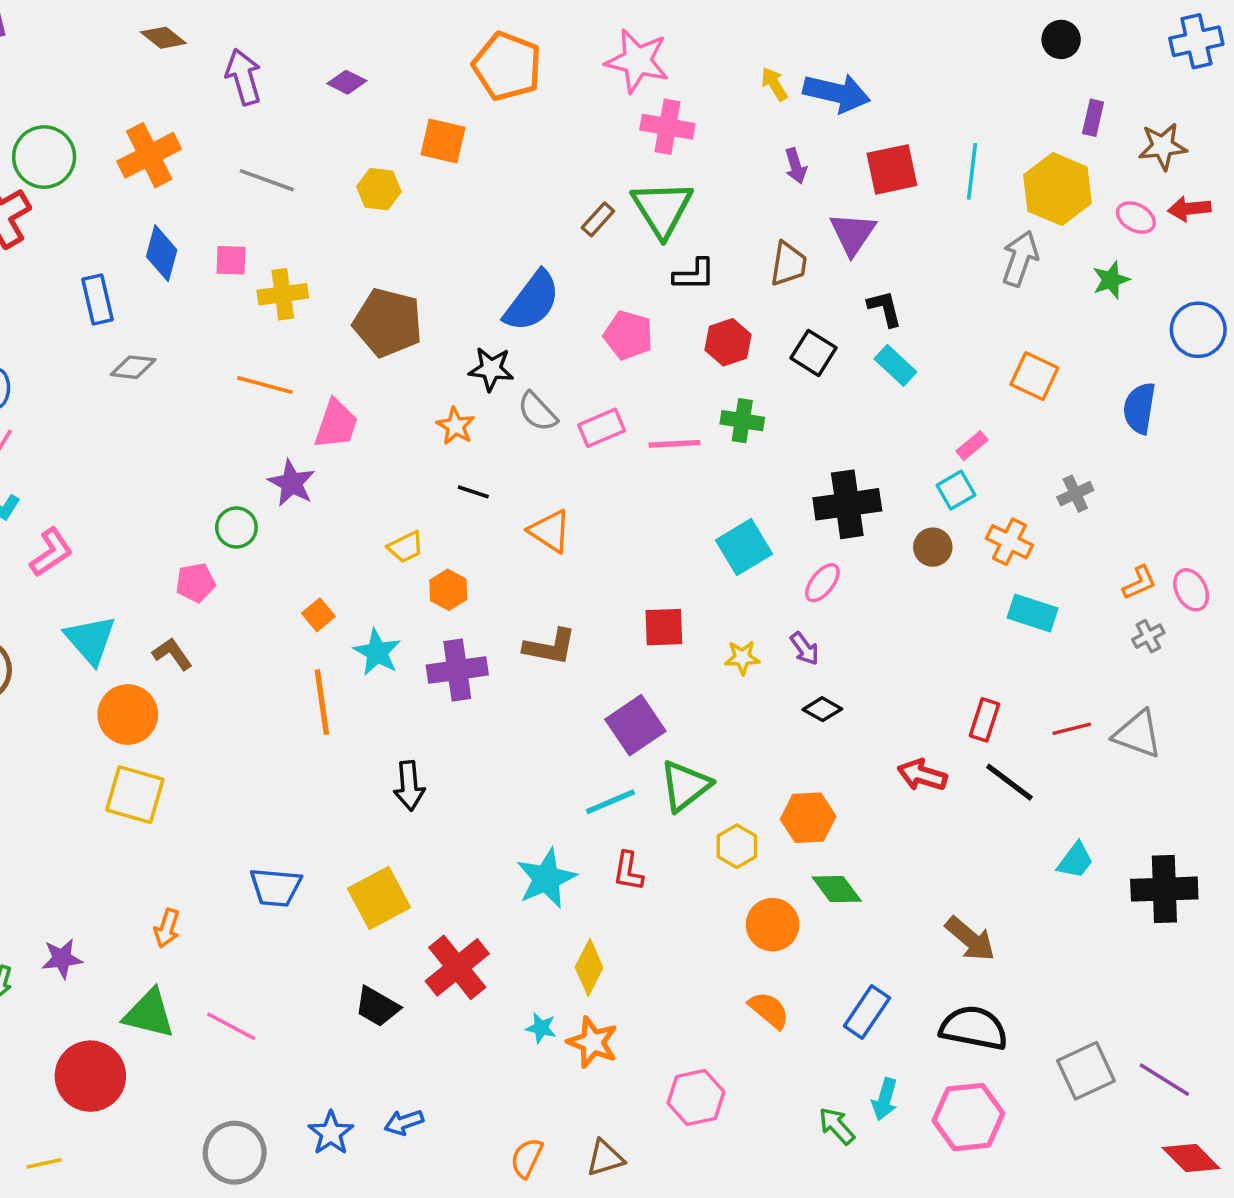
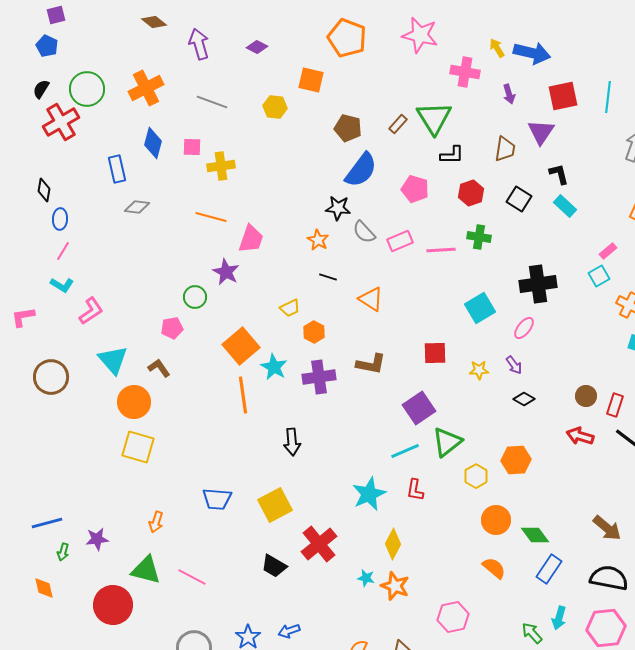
pink cross: (667, 127) -> (465, 72), moved
brown pentagon: (388, 323) -> (348, 128), moved, size x0.7
brown circle: (933, 547) -> (586, 396), moved
orange square: (318, 615) -> (241, 346), size x2.0
green diamond: (837, 889) -> (535, 535), moved

